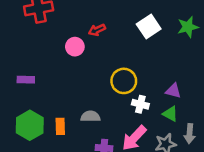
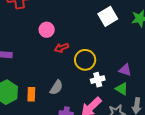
red arrow: (97, 30) -> (61, 48), moved
white cross: (140, 104) -> (98, 80), turned -32
gray semicircle: (90, 116) -> (56, 87), turned 119

